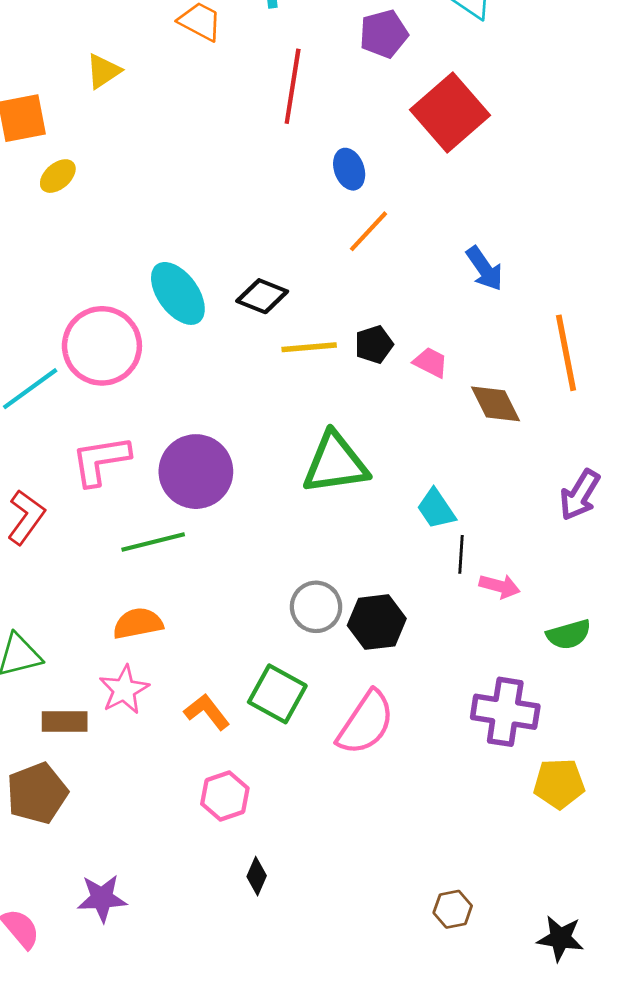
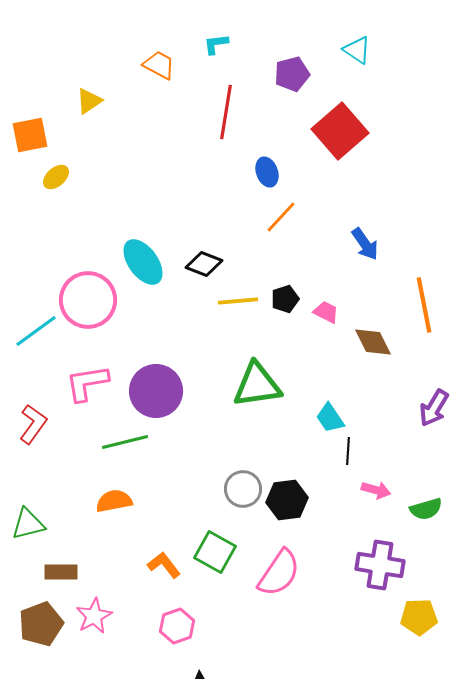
pink arrow: (500, 586) -> (376, 490), moved
pink star: (124, 690) -> (94, 616), moved

